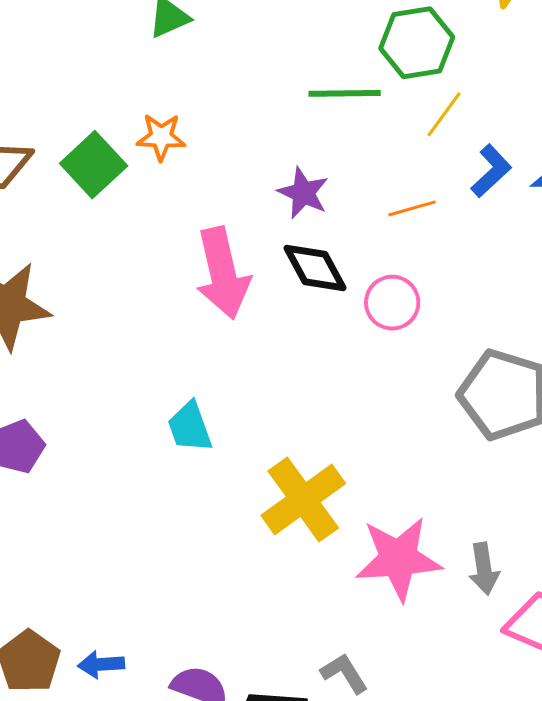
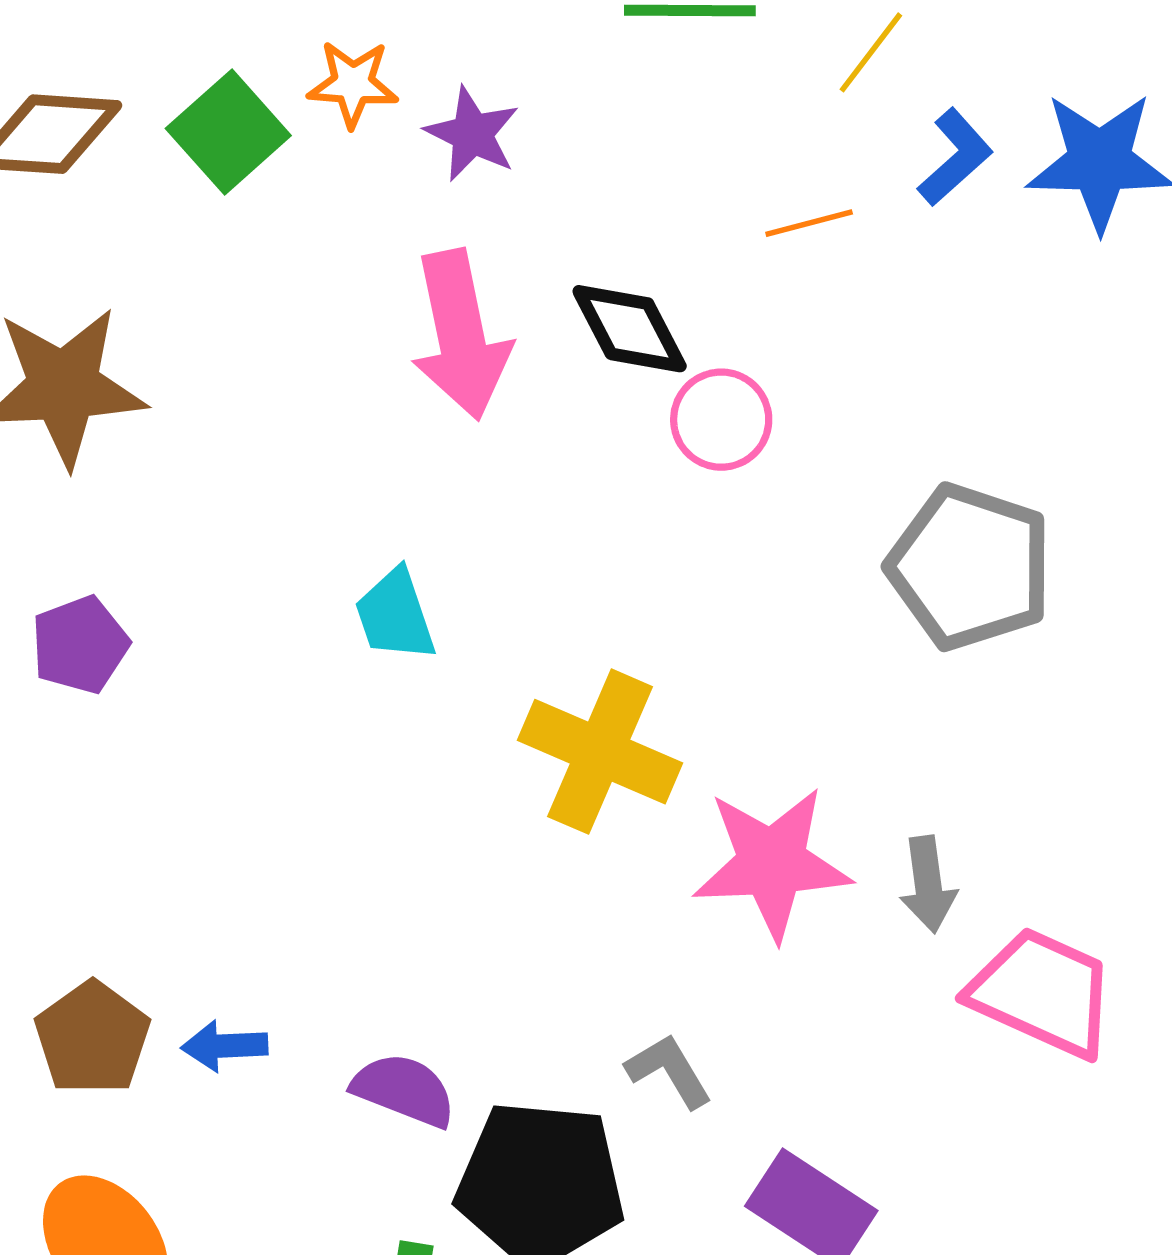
purple star: (303, 193) -> (472, 134), moved
pink circle: (392, 303) -> (721, 420), moved
yellow cross: (303, 499) -> (600, 752), turned -32

